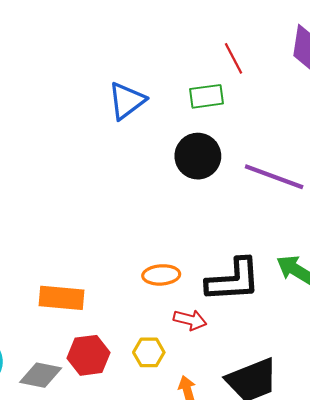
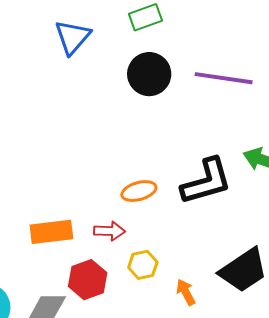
red arrow: (190, 320) -> (110, 231), moved

